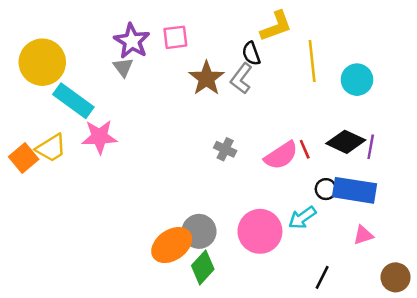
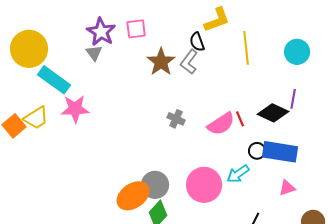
cyan circle: (357, 80) -> (297, 52), moved
purple line: (371, 147) -> (293, 99), moved

